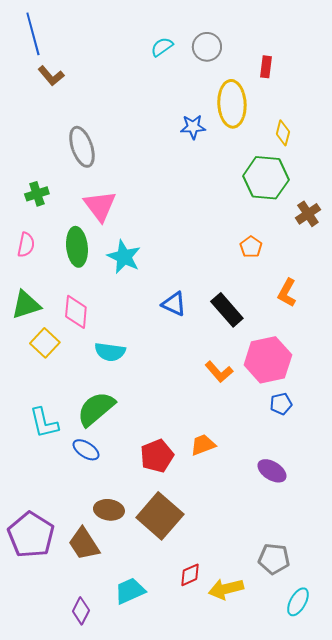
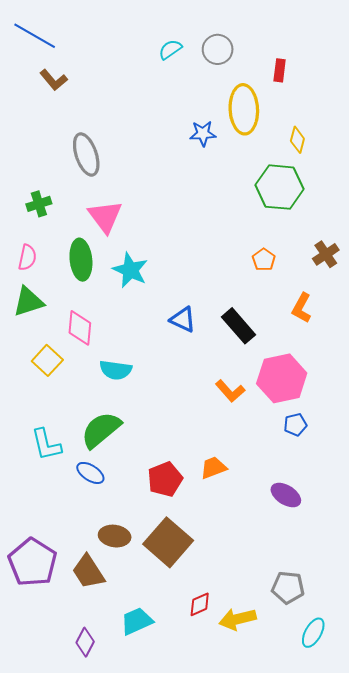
blue line: (33, 34) -> (35, 36), turned -45
brown cross: (308, 214) -> (326, 254), moved
green triangle: (26, 305) -> (28, 302), moved

